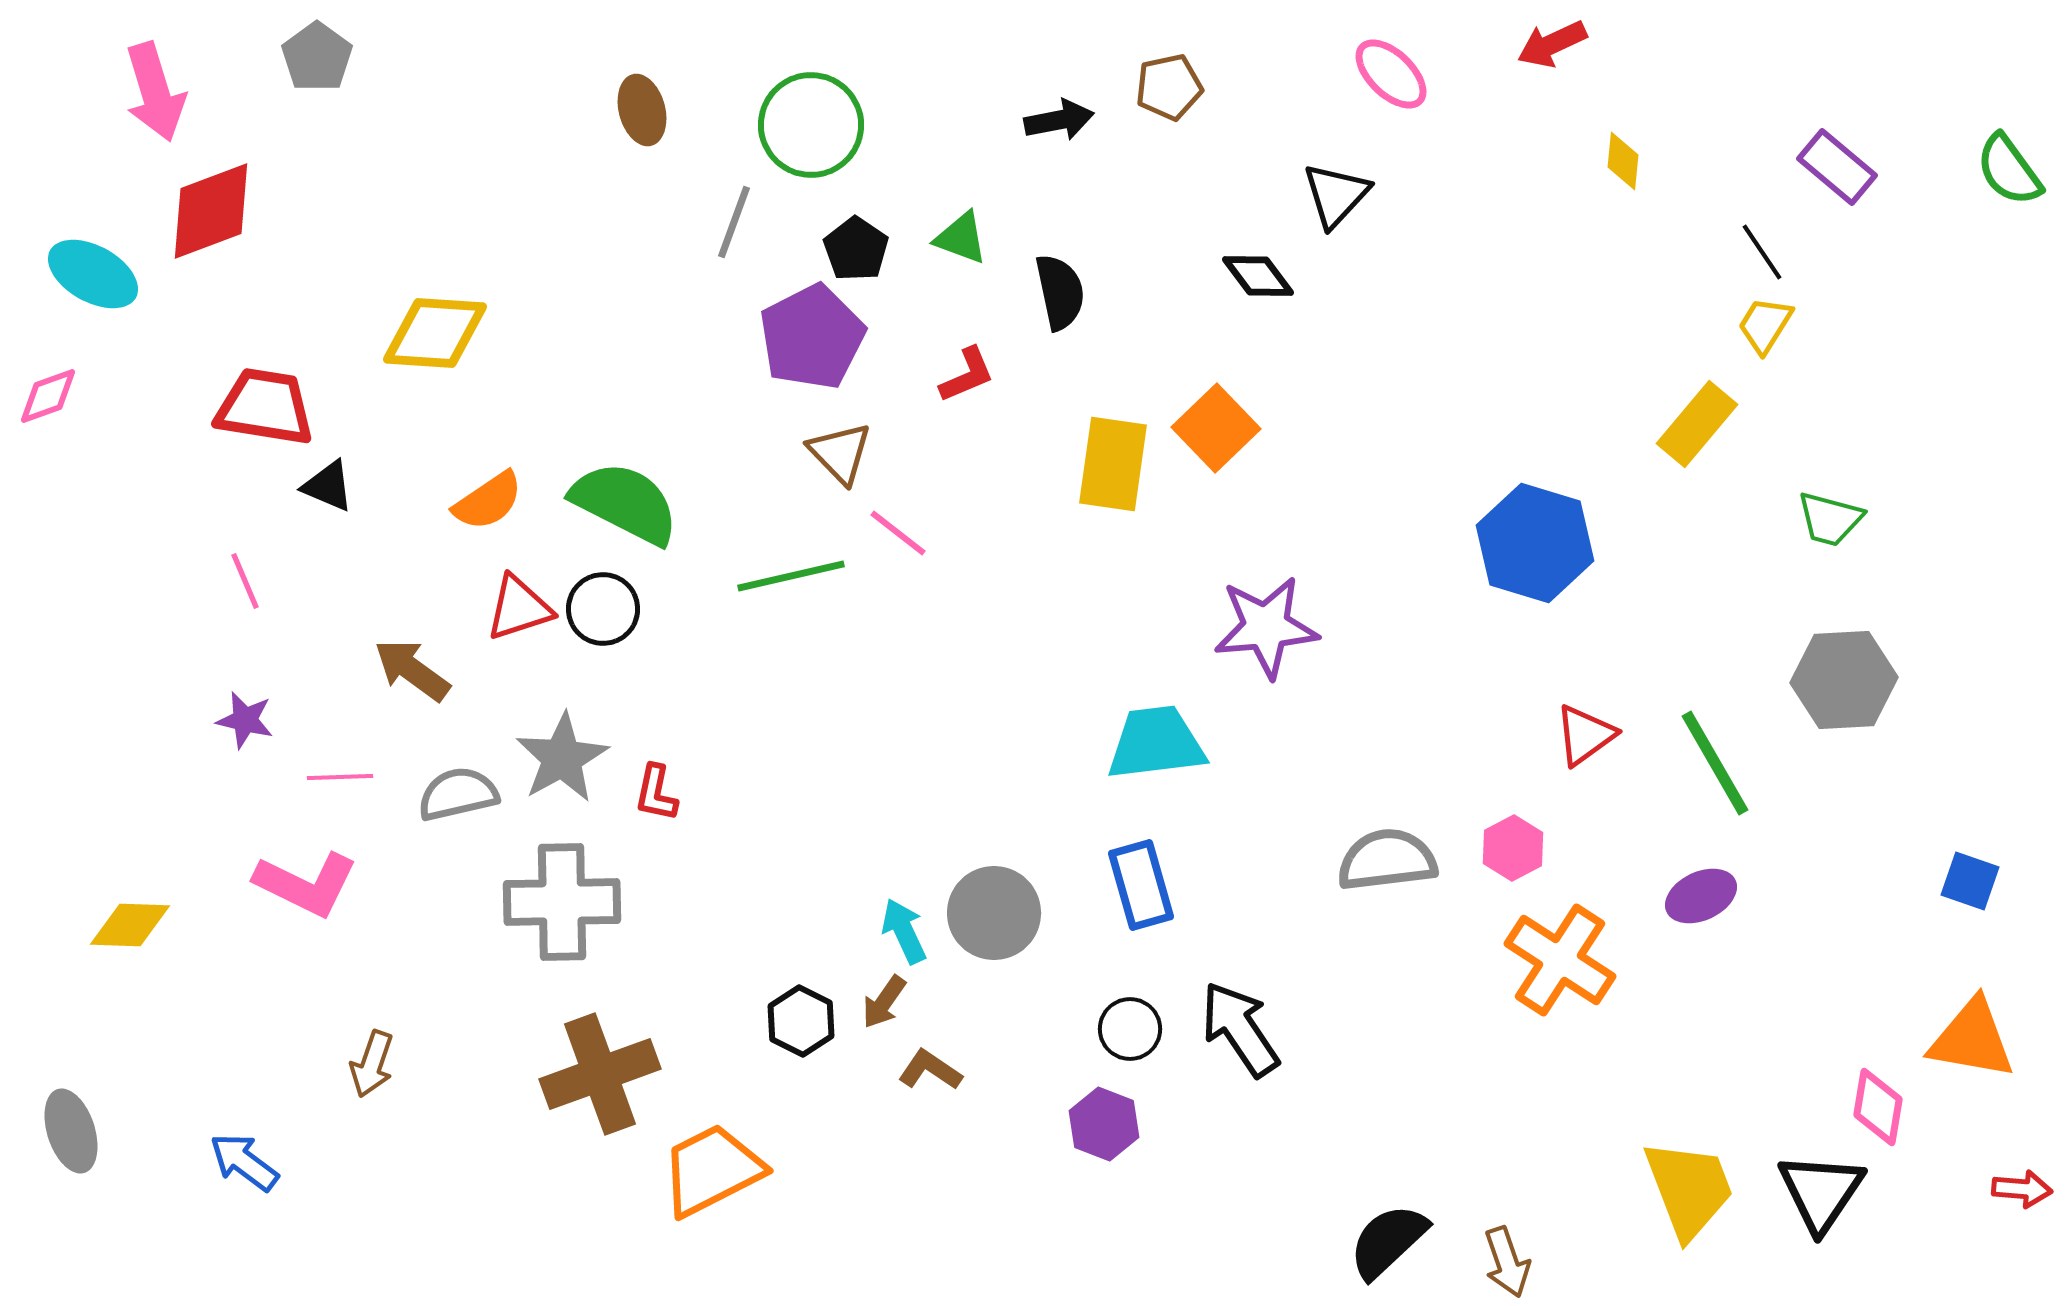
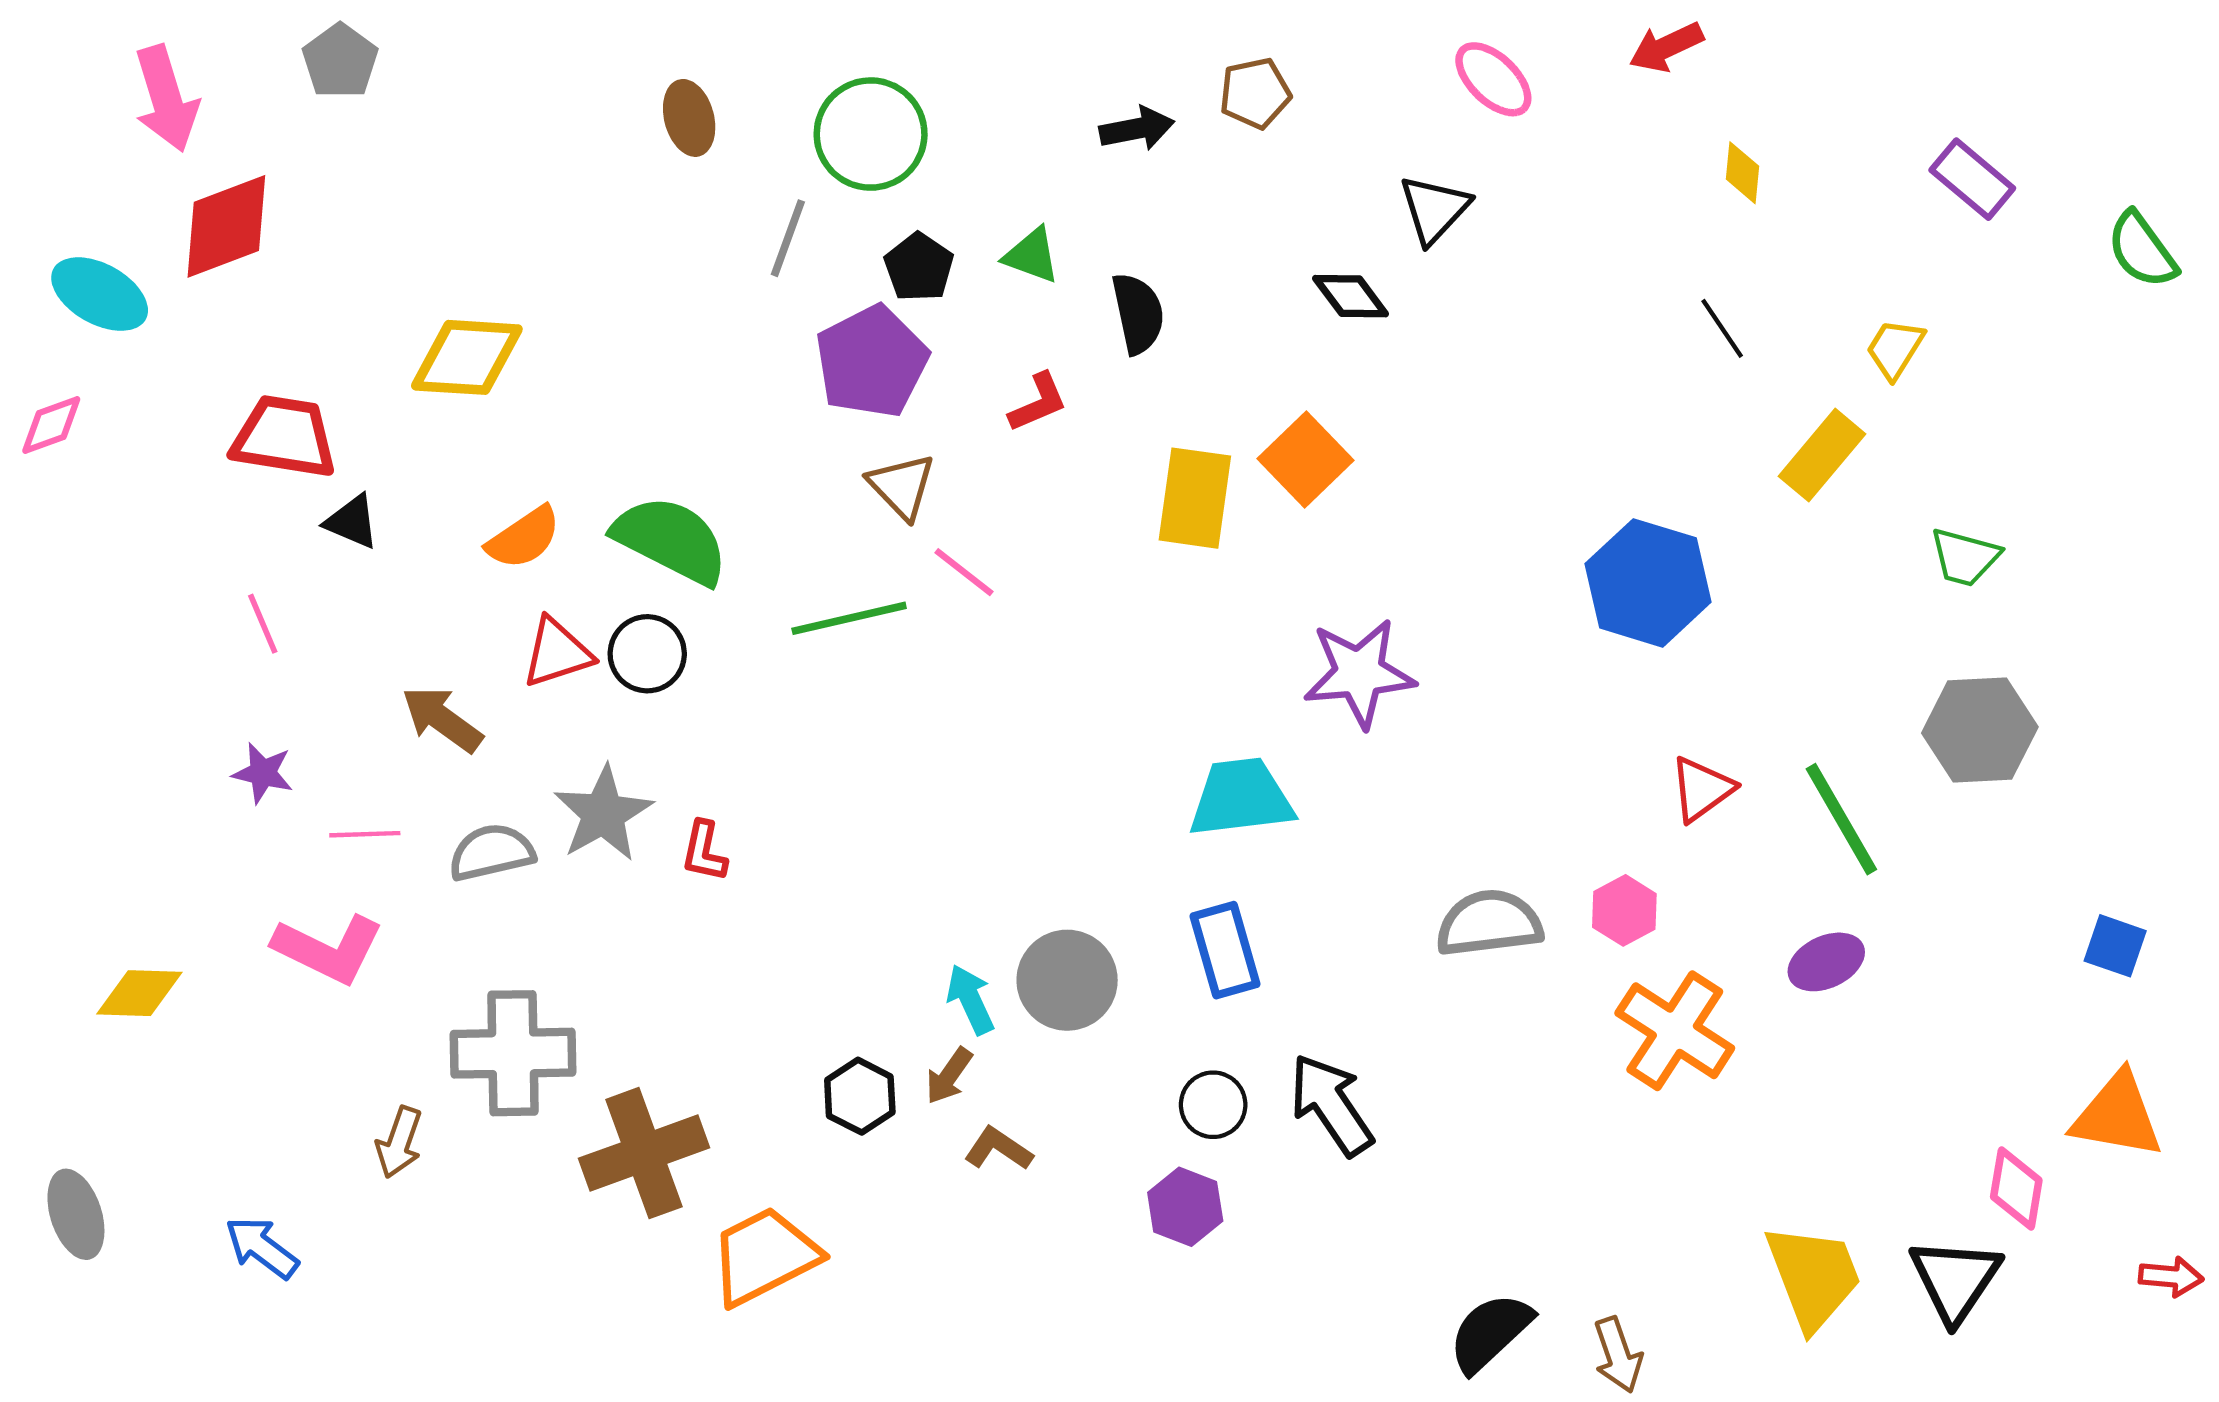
green semicircle: (2009, 170) -> (2142, 250), moved
black line: (1762, 252) -> (1722, 328), moved
gray cross: (562, 902) -> (513, 1053), moved

